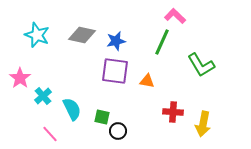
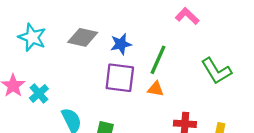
green line: (162, 42) -> (158, 60), moved
cyan cross: (43, 96) -> (39, 93), moved

